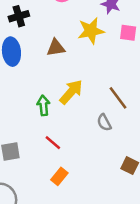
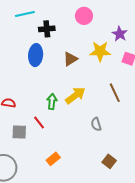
brown triangle: (56, 48) -> (70, 59), turned -35
brown line: (118, 98) -> (115, 93), moved
red line: (53, 143) -> (39, 123), moved

